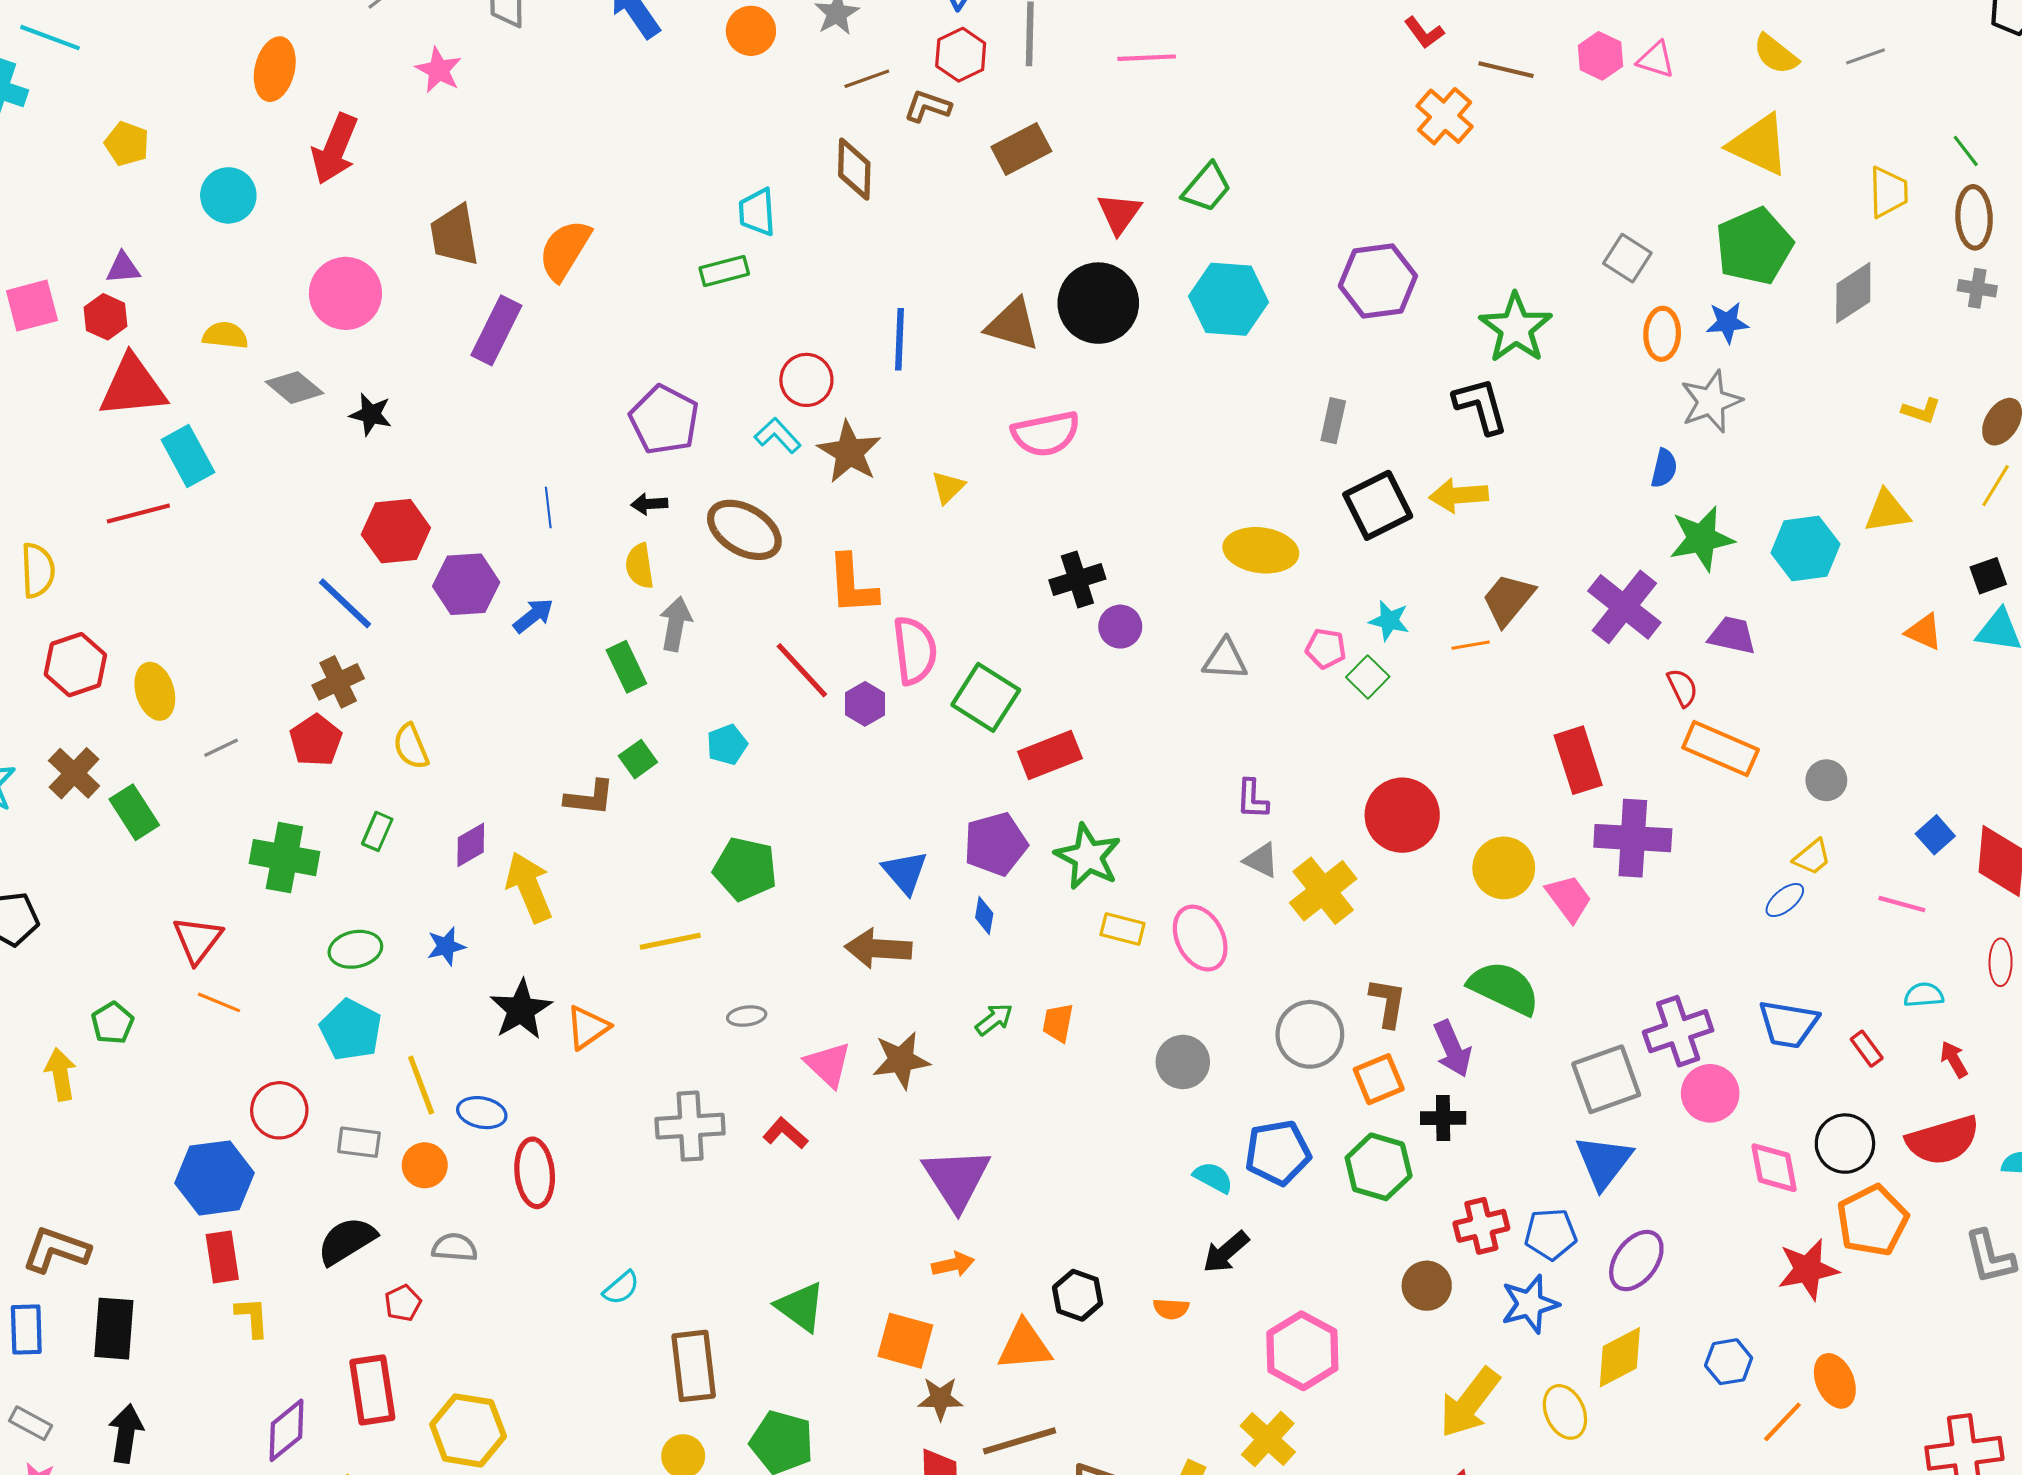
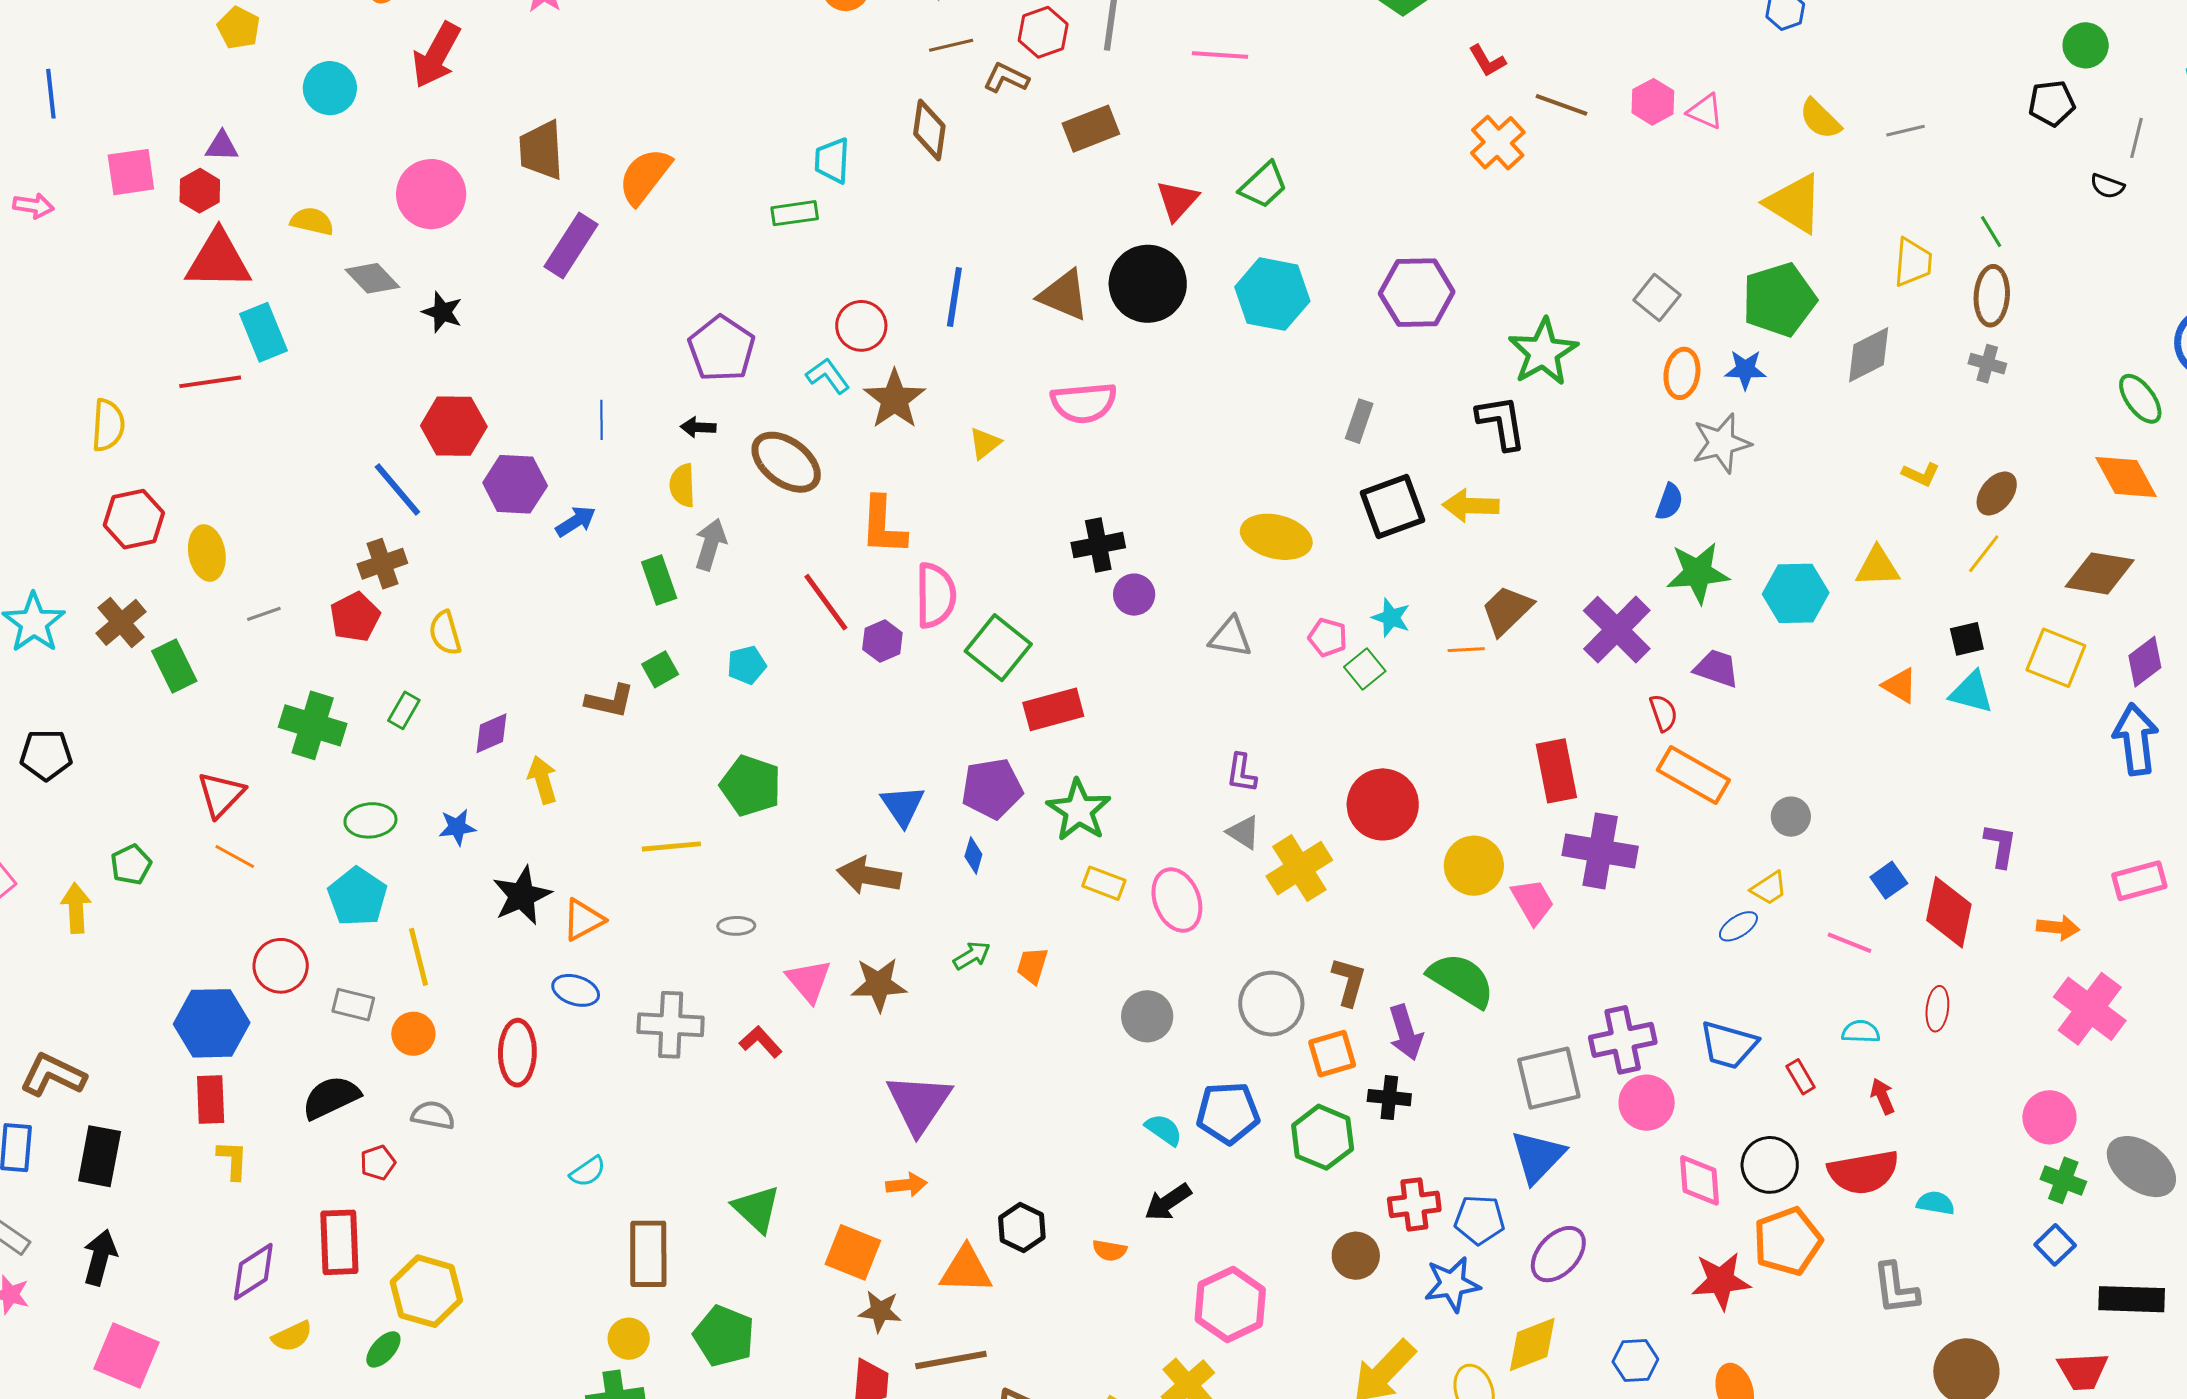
yellow arrow: (529, 887) -> (543, 780), size x0.7
blue ellipse: (482, 1113) -> (576, 990), moved

